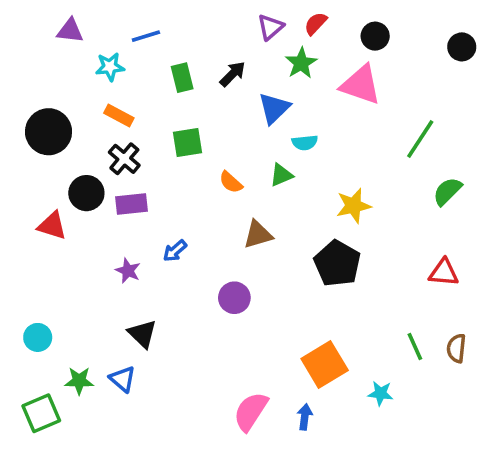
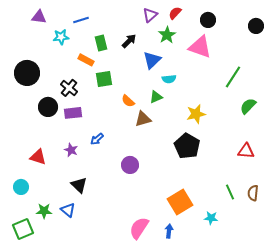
orange rectangle: (119, 115) -> (86, 60), moved
red triangle: (52, 226) -> (38, 157), moved
brown triangle: (258, 235) -> (143, 119), moved

